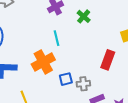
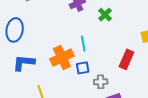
cyan line: (57, 38) -> (83, 44), moved
blue square: (66, 79) -> (83, 68), moved

